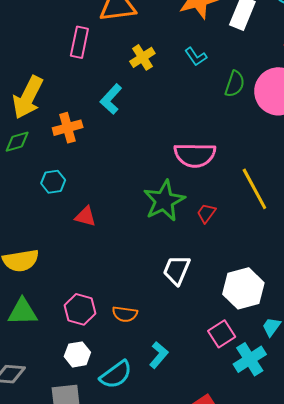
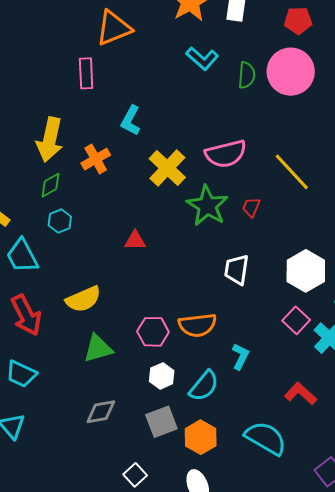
yellow cross: (142, 57) -> (167, 168), moved, size x1.5
cyan L-shape: (196, 57) -> (202, 58), size x1.4
cyan hexagon: (53, 182) -> (60, 221), moved
orange semicircle: (125, 314) -> (197, 325), size x1.5

